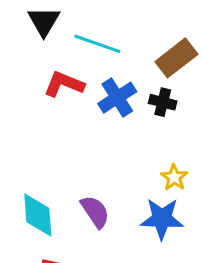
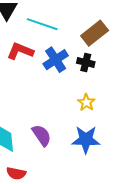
yellow star: (174, 177) -> (86, 102), moved

